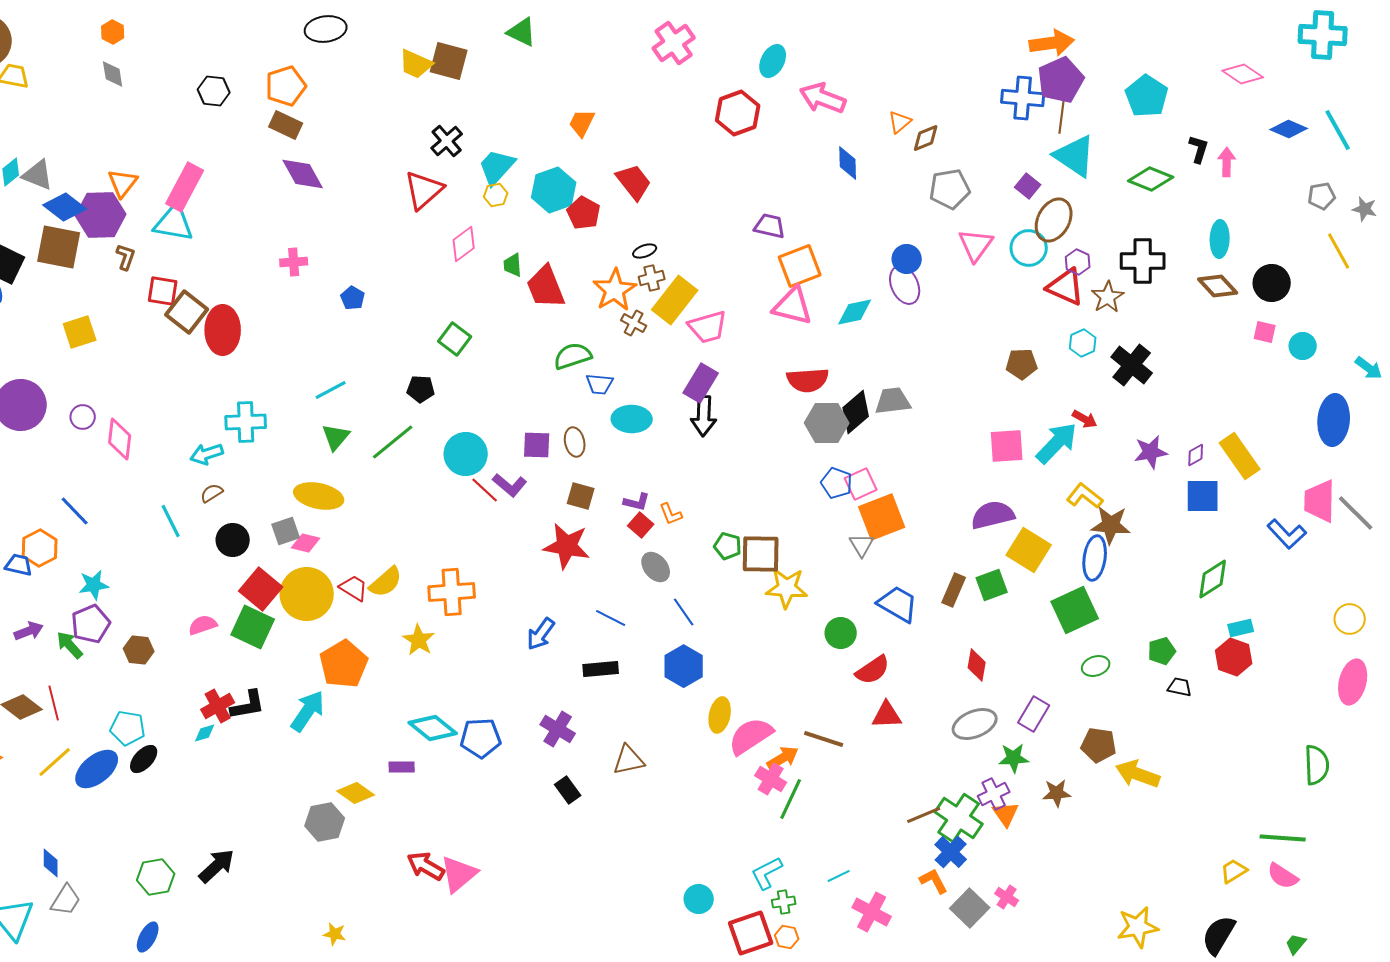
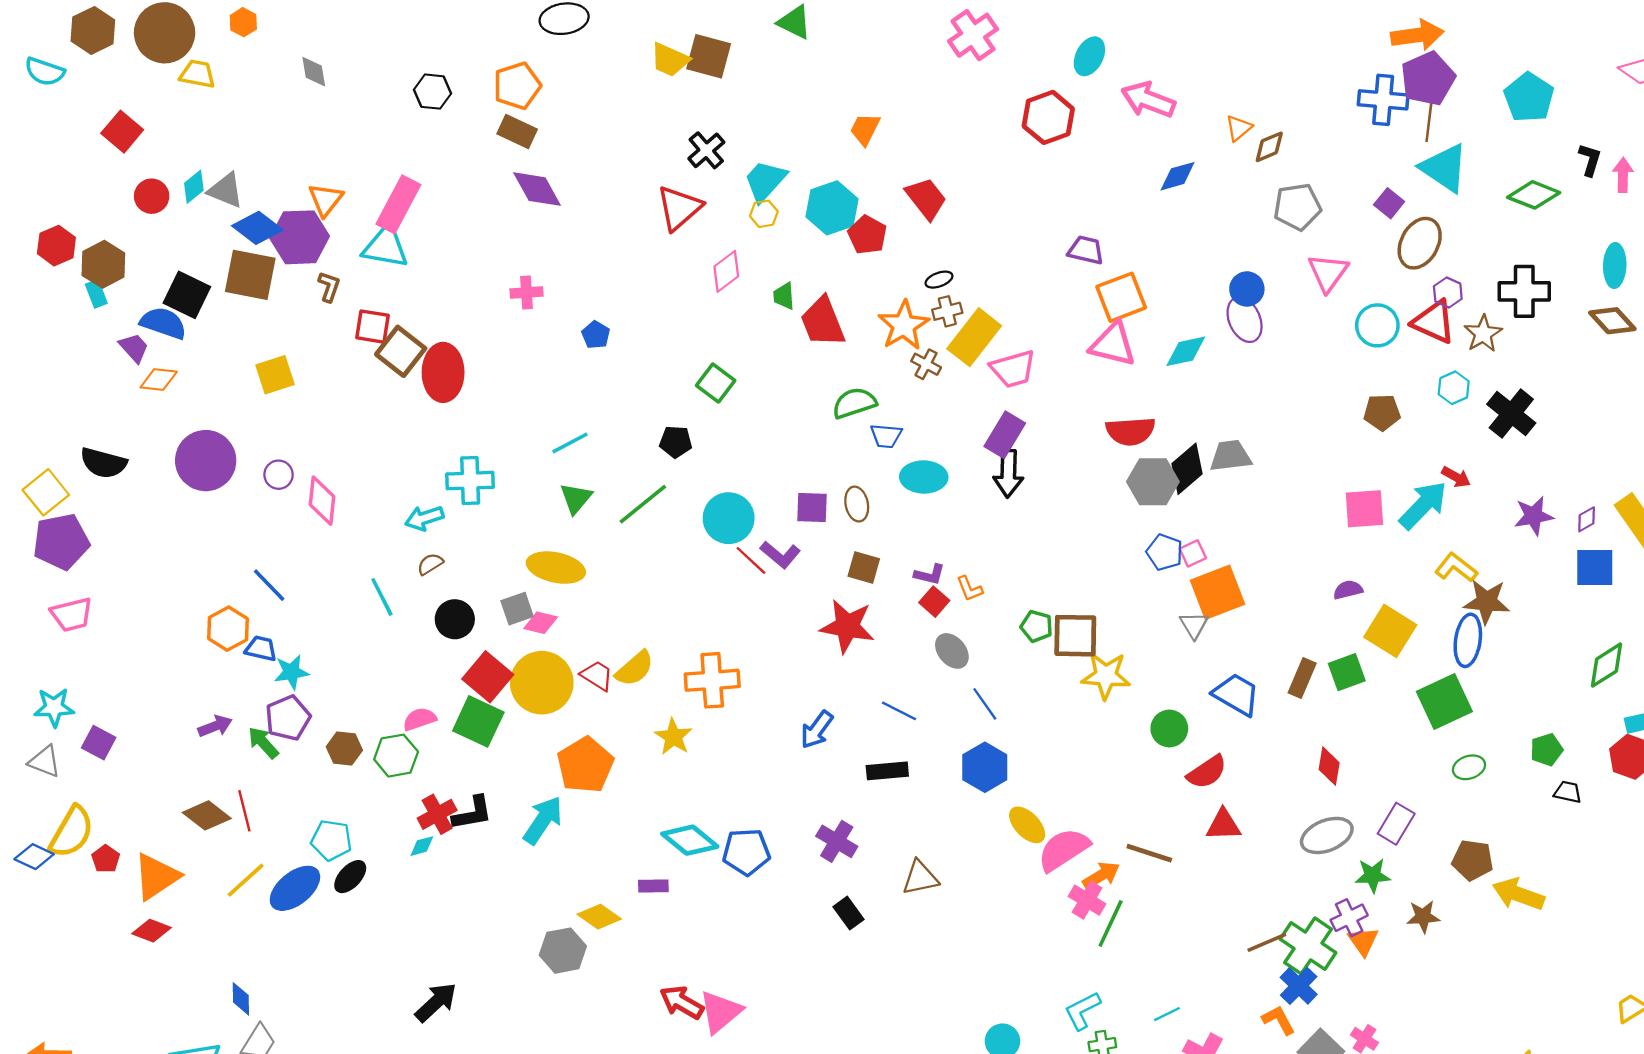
orange hexagon: (113, 32) -> (243, 22), moved
blue diamond: (848, 163) -> (1178, 176), turned 76
cyan circle: (1029, 248) -> (1377, 325), moved
pink square: (861, 484) -> (1193, 553), size x0.7
purple semicircle: (993, 515) -> (1348, 590), size x0.6
blue trapezoid: (19, 565) -> (261, 649), moved
yellow ellipse: (720, 715) -> (1027, 825), turned -56
green hexagon: (156, 877) -> (396, 756), moved

